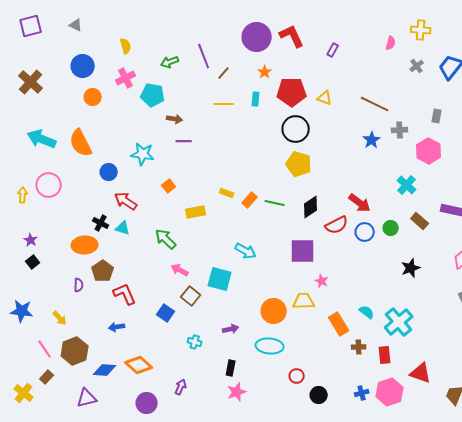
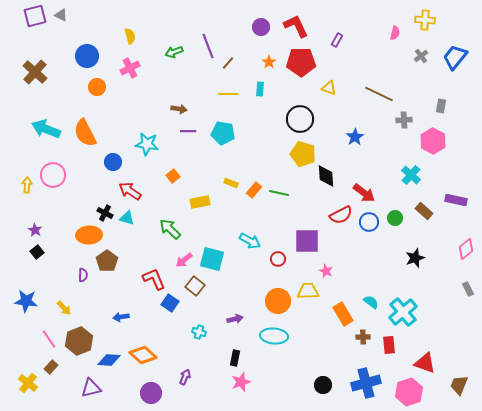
gray triangle: (76, 25) -> (61, 15), moved
purple circle: (257, 37) -> (261, 27), size x0.6
red pentagon: (292, 92) -> (301, 62), moved
cyan pentagon: (153, 95) -> (223, 133), moved
blue star: (372, 140) -> (355, 137), moved
black diamond: (311, 207) -> (326, 176), moved, turned -60
pink arrow: (180, 270) -> (184, 260), turned -66
cyan square: (220, 279) -> (212, 259), moved
red L-shape: (125, 294) -> (154, 279), moved
red circle: (297, 376) -> (278, 259), moved
pink hexagon: (390, 392) -> (409, 392), moved
blue cross: (362, 393) -> (366, 383), size x2.0

